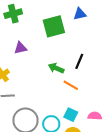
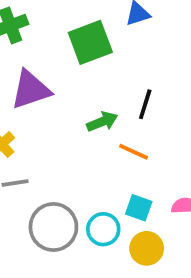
purple triangle: (21, 48) -> (31, 90), size x1.6
green arrow: (56, 68) -> (102, 122), turned 140

